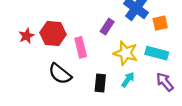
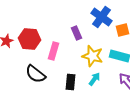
purple rectangle: (107, 27) -> (76, 33), turned -56
pink rectangle: (81, 47) -> (53, 51), turned 30

